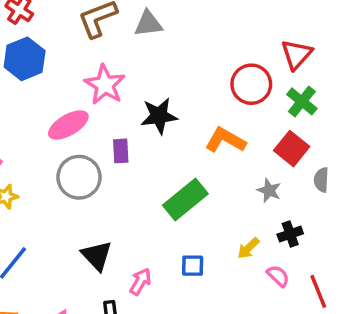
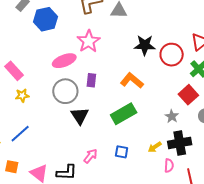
black star: (159, 116) -> (145, 45), moved
orange L-shape: (225, 140) -> (132, 81), moved
black cross: (290, 234) -> (180, 143), size x1.6
black triangle: (97, 256) -> (80, 116), moved
pink semicircle: (278, 276) -> (169, 166), turned 40

